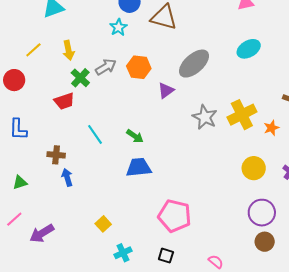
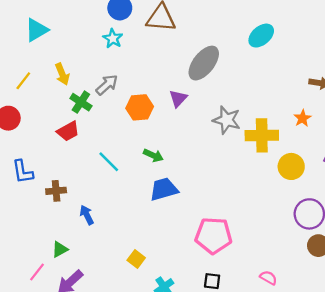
orange hexagon: (139, 67) -> (140, 107), moved
yellow cross: (242, 115) -> (262, 135), moved, turned 36
brown cross: (56, 155) -> (56, 191), moved
green triangle: (20, 182) -> (60, 249), moved

